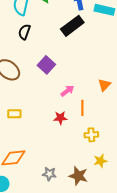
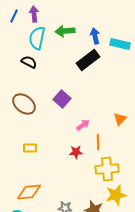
black semicircle: (24, 32) -> (29, 62), moved, turned 98
yellow cross: (91, 135) -> (107, 169), size x1.6
yellow star: (100, 161) -> (116, 195), size x1.5

